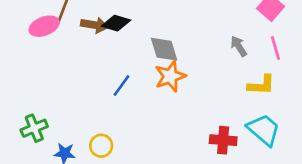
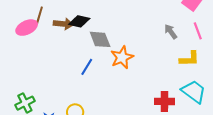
gray diamond: (164, 49) -> (100, 39), moved

